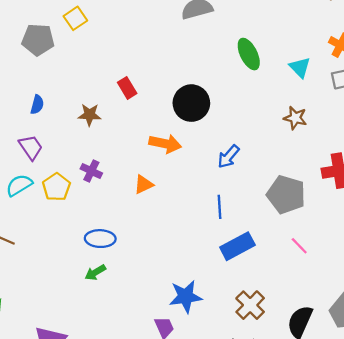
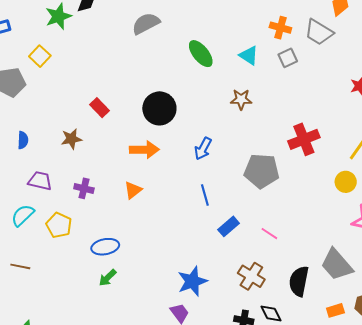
brown star: (295, 118) -> (241, 99), moved
purple trapezoid: (31, 147) -> (40, 181), moved, turned -30
yellow pentagon: (56, 187) -> (59, 225), moved
blue rectangle: (237, 246) -> (229, 226), size x0.7
pink line: (299, 246) -> (269, 234), moved

